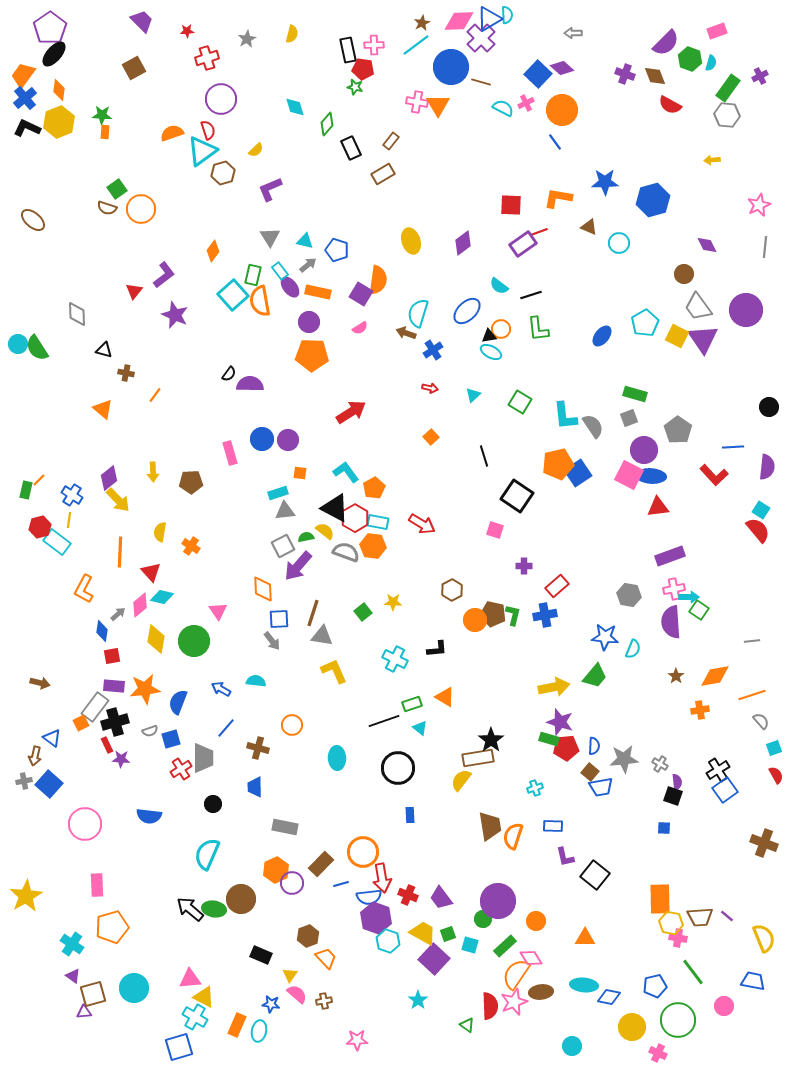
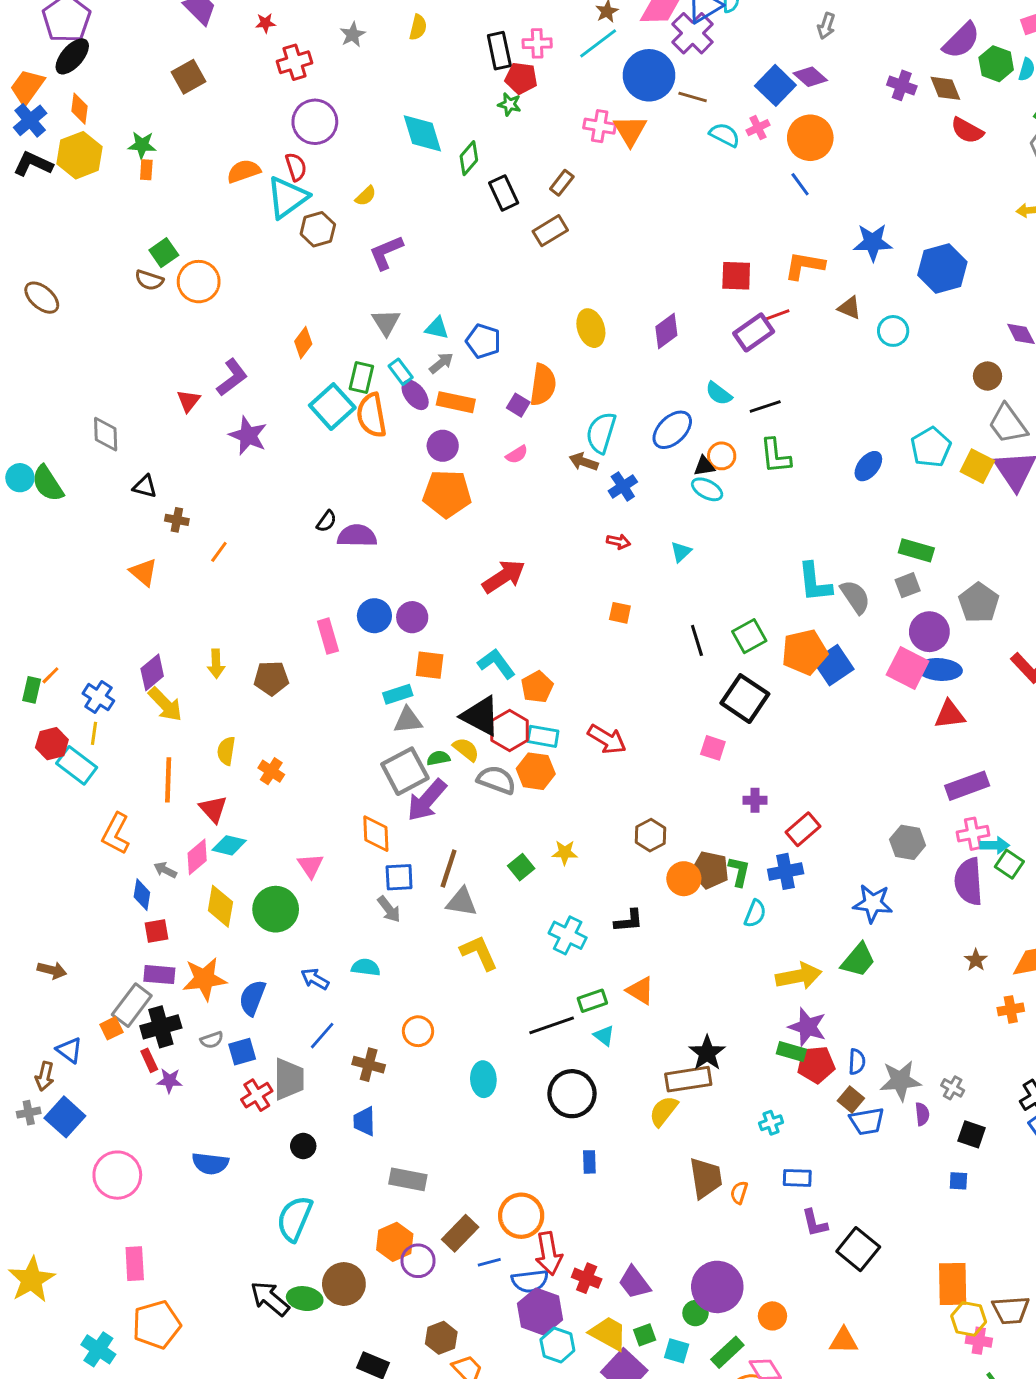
gray arrow: (573, 33) -> (826, 26), turned -72
cyan diamond: (295, 107) -> (422, 133), size x1.5
purple square: (361, 294) -> (518, 405), size x0.7
green square: (520, 402) -> (749, 636), moved, turned 30
orange square: (431, 437) -> (620, 613), turned -35
orange square: (300, 473) -> (430, 665), size x1.5
gray square: (283, 546) -> (405, 771), size x1.4
gray arrow: (118, 614) -> (165, 870), turned -112
cyan semicircle: (633, 649) -> (755, 914), moved
purple semicircle: (677, 782) -> (922, 1114), moved
orange semicircle: (513, 836) -> (739, 1192), size x0.6

